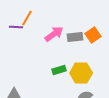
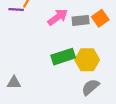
green rectangle: (59, 70) -> (63, 57), size x1.5

